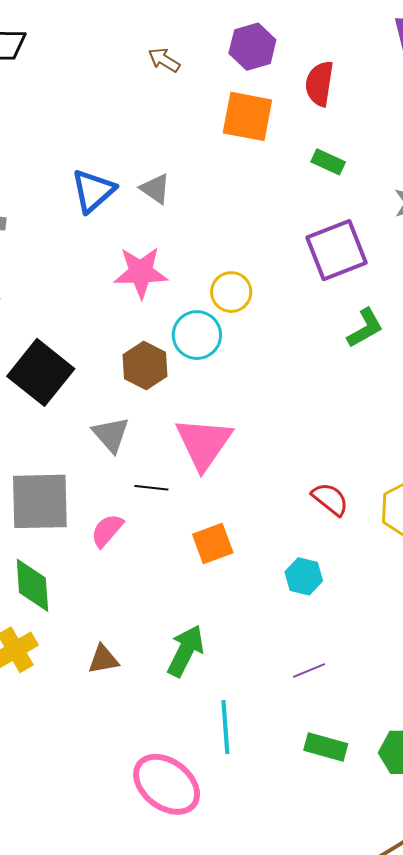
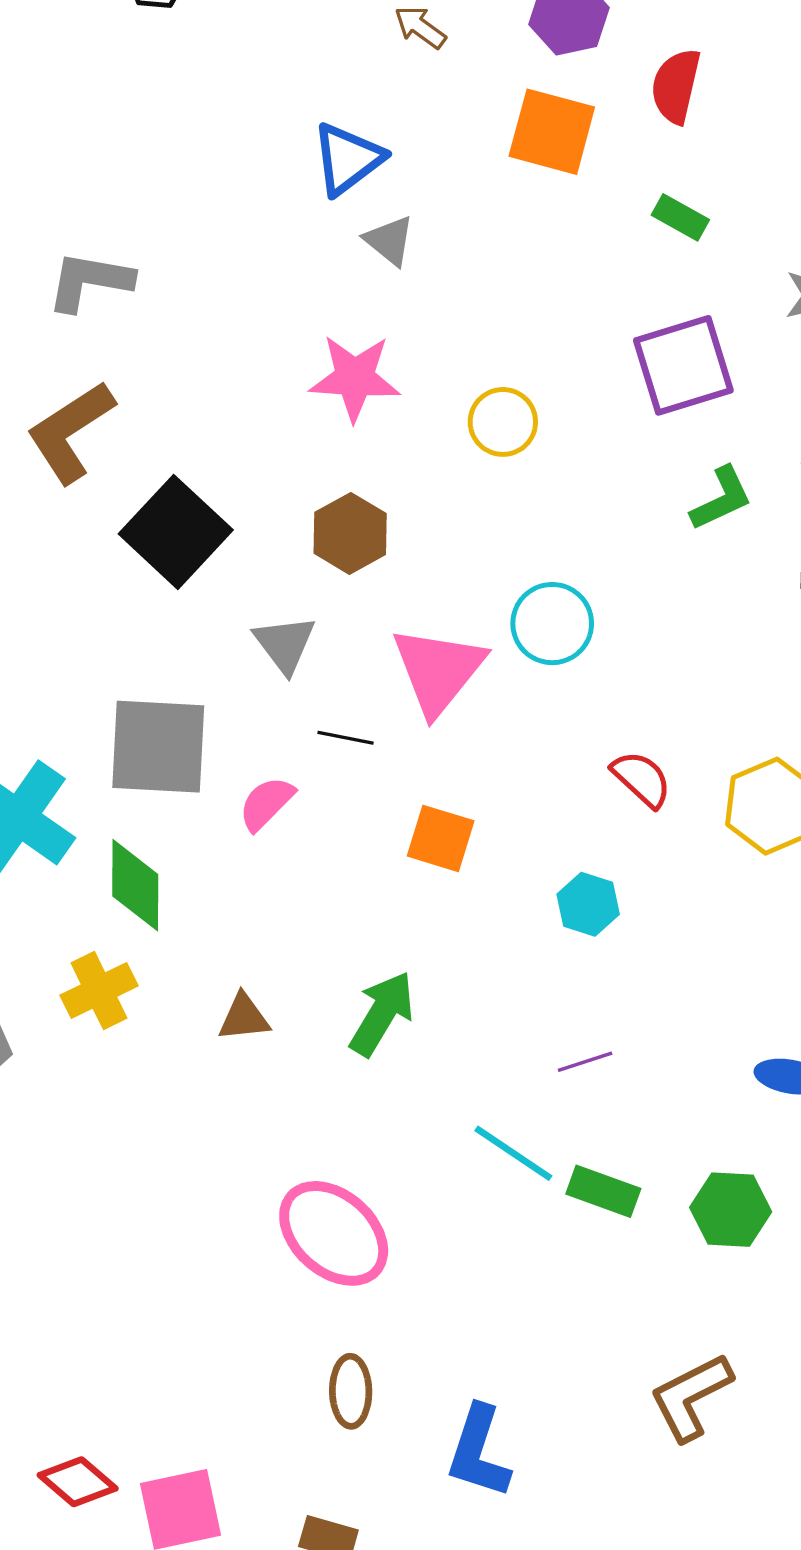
blue triangle: (93, 191) -> (348, 159), moved
cyan circle: (197, 335) -> (552, 624), moved
orange square: (213, 544) -> (441, 838), turned 33
cyan line: (225, 727) -> (513, 1153), moved, turned -56

